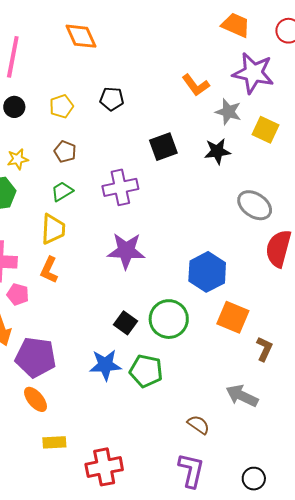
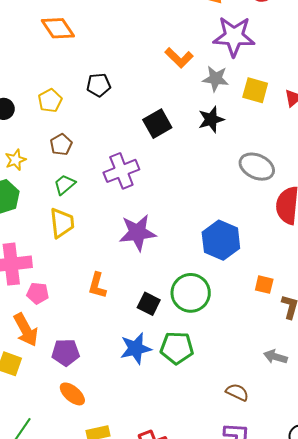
brown pentagon: (65, 152) -> (61, 145), turned 30
orange L-shape: (49, 270) -> (97, 285), moved
orange square: (233, 317) -> (264, 285), moved, size x0.6
purple pentagon: (36, 357) -> (66, 352), size x0.7
gray arrow: (242, 396) -> (275, 357), size x0.7

